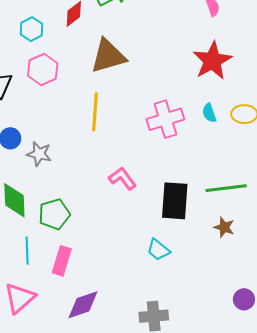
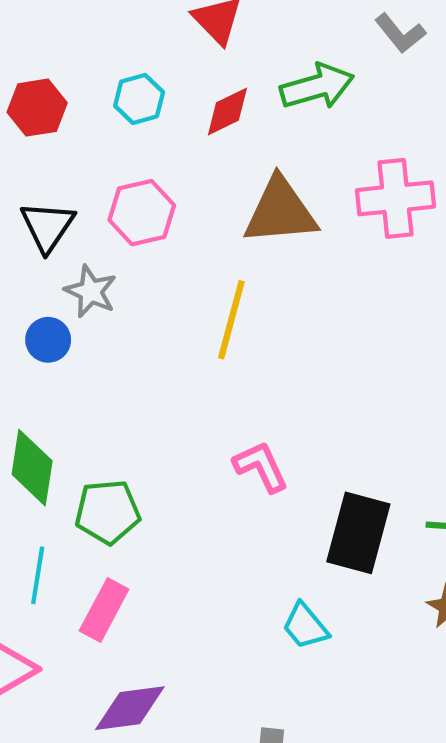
cyan hexagon: (32, 29) -> (139, 99), moved
pink cross: (165, 119) -> (395, 198), moved
gray star: (39, 154) -> (91, 291), moved

